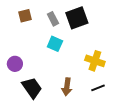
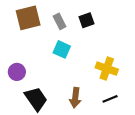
brown square: (25, 16) -> (28, 18), size x1.6
black square: (77, 18) -> (87, 20), size x0.6

